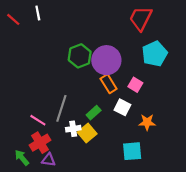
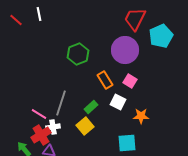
cyan pentagon: (155, 54) -> (161, 36), moved
purple circle: (106, 60) -> (125, 50), moved
white cross: (73, 129) -> (53, 127), moved

